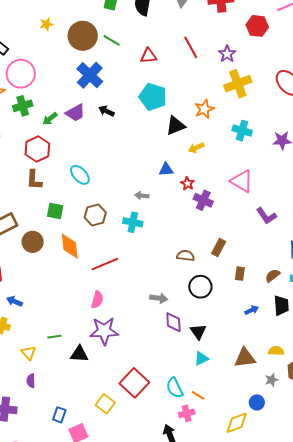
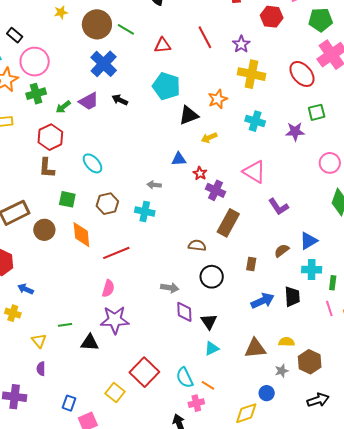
yellow cross: (238, 84) -> (251, 74), turned 32
brown rectangle: (219, 247) -> (228, 223), moved, size x1.5
brown semicircle: (273, 276) -> (282, 251), moved
blue arrow: (252, 310) -> (263, 301), size x1.6

